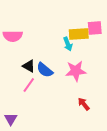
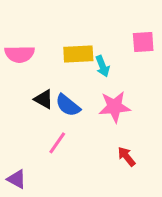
yellow rectangle: (79, 34) -> (78, 54), moved
pink line: (29, 85) -> (57, 143), moved
purple triangle: (11, 119) -> (17, 179), turned -32

